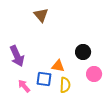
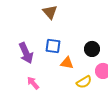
blue square: (44, 79) -> (53, 46), moved
yellow semicircle: (65, 85) -> (84, 82), moved, turned 56

